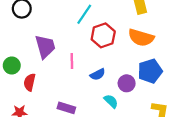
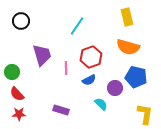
red hexagon: (103, 35) -> (91, 57), moved
blue pentagon: (150, 71) -> (136, 77), turned 30
red semicircle: (30, 82) -> (17, 94), moved, turned -56

